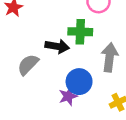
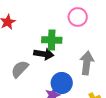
green cross: (80, 32) -> (52, 40), moved

